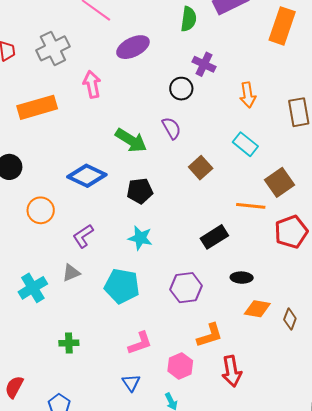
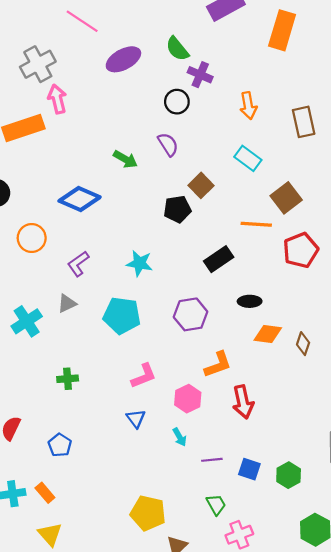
green semicircle: (189, 19) -> (177, 49), moved, turned 135
pink arrow: (92, 84) -> (57, 99), moved
green arrow: (131, 140) -> (125, 159), size x0.7
black pentagon: (140, 191) -> (177, 209), moved

